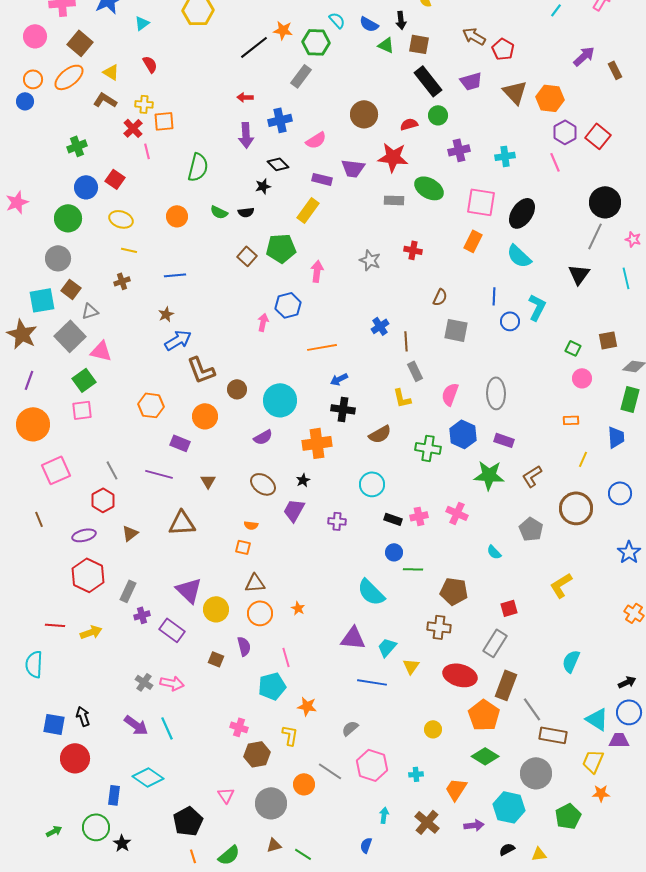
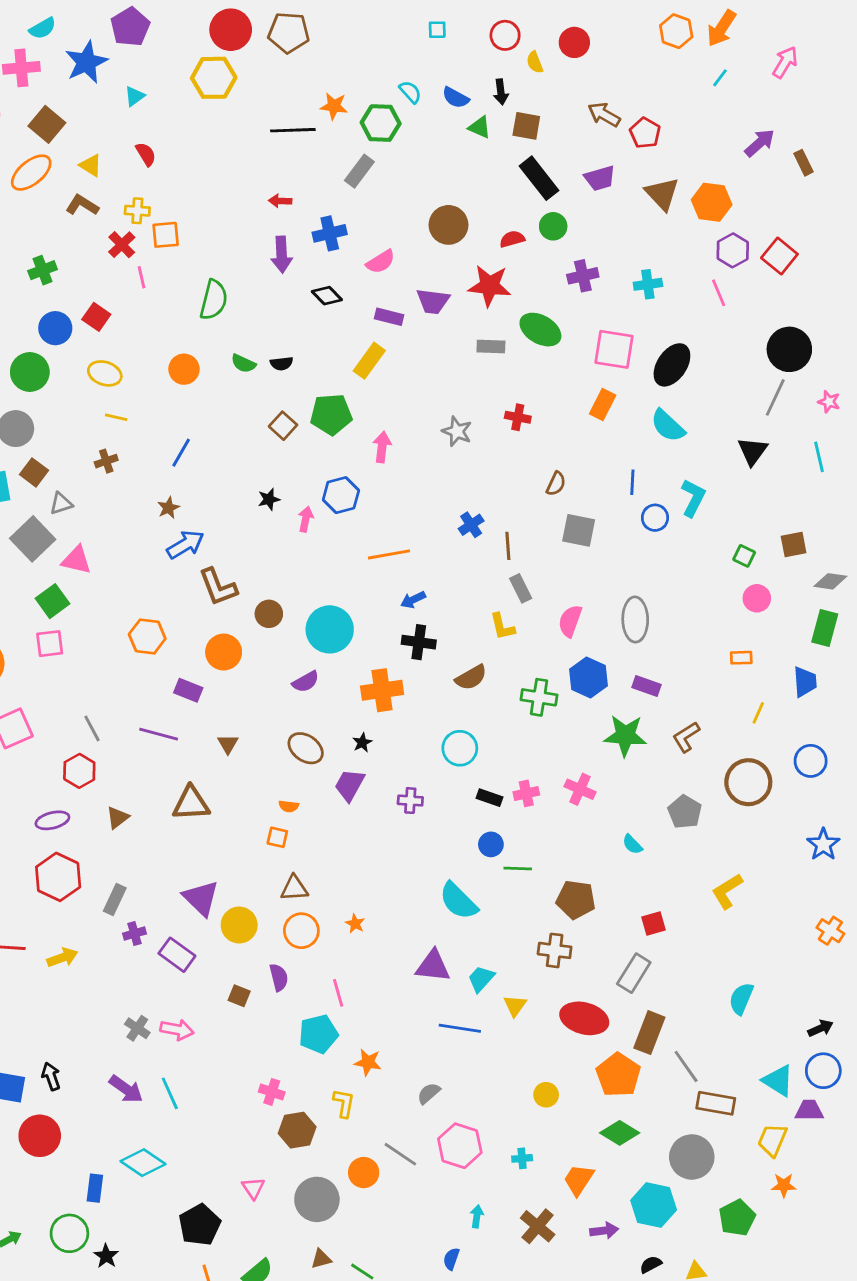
black line: (254, 47) -> (293, 130), turned 36
black star: (263, 186) -> (269, 499), moved
blue line: (175, 275) -> (181, 453), turned -55

